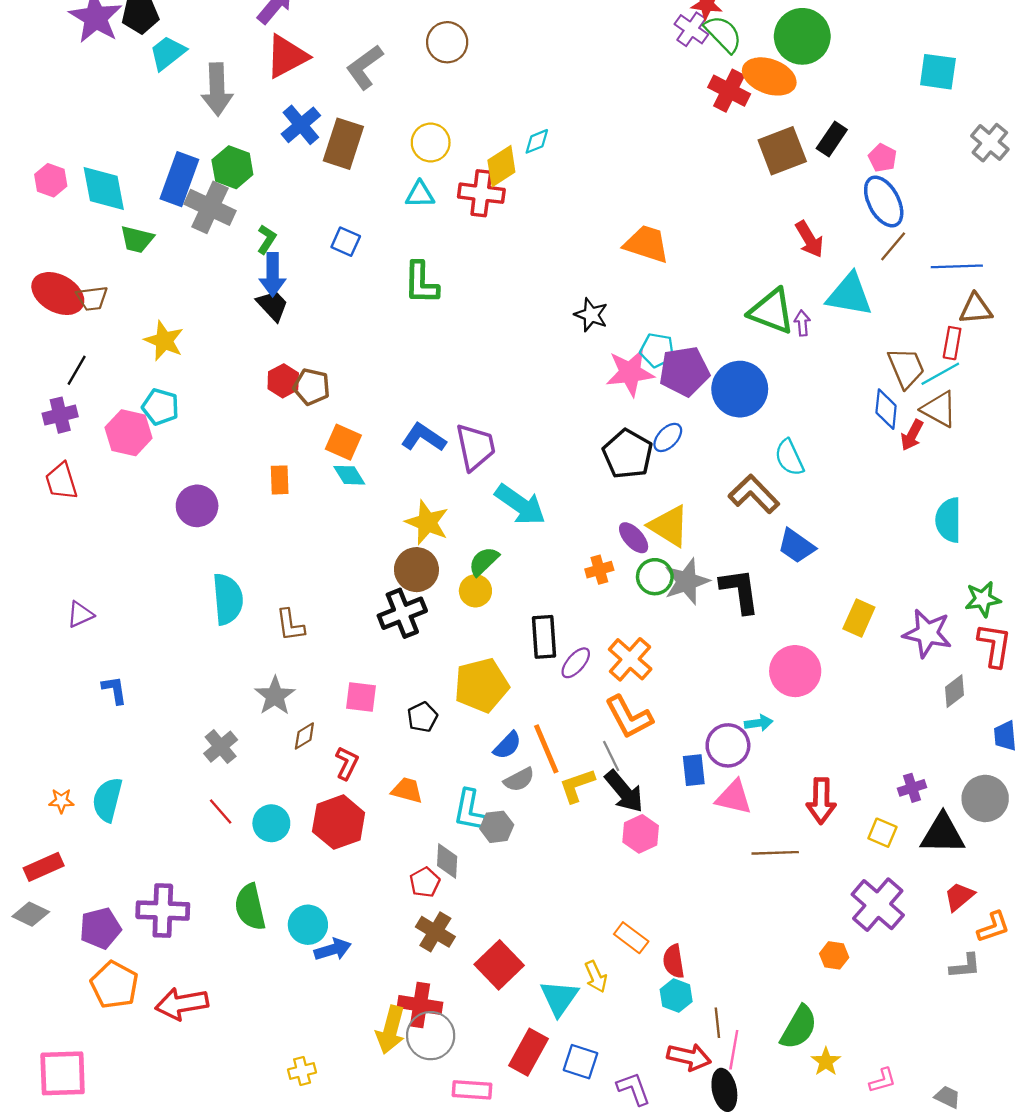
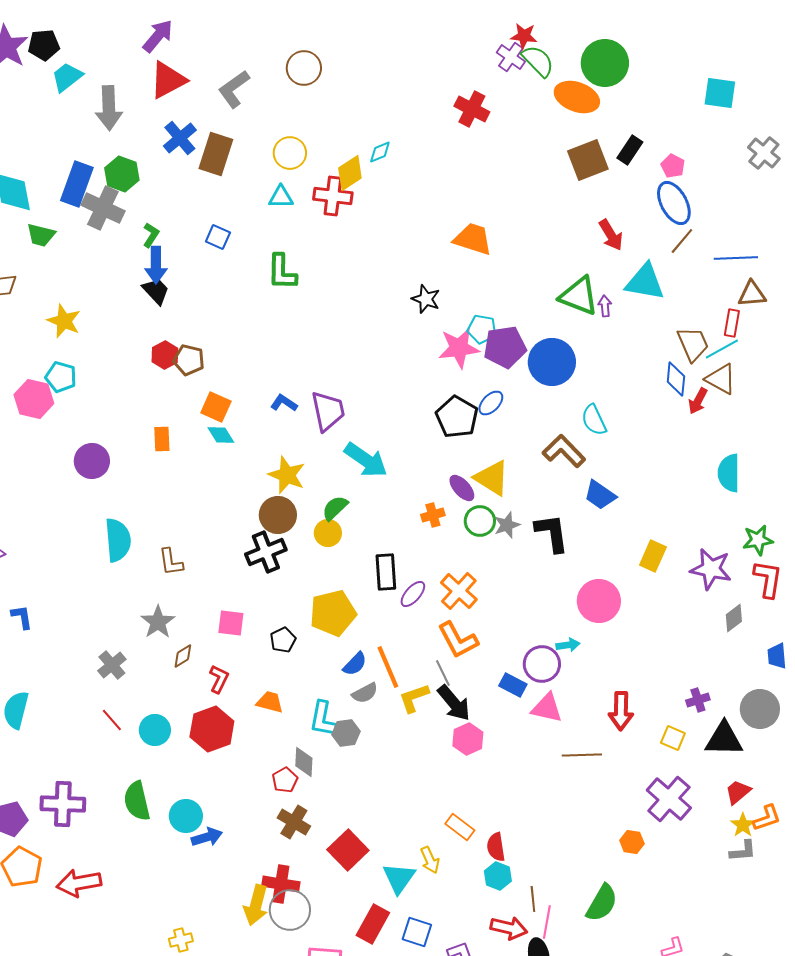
red cross: (729, 91) -> (472, 109), moved
blue L-shape: (424, 437) -> (284, 403), size x0.7
gray star: (687, 581) -> (507, 525), size x0.7
blue rectangle: (694, 770) -> (513, 685), turned -56
yellow star: (826, 1062) -> (743, 825), moved

